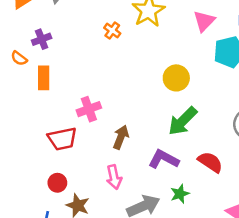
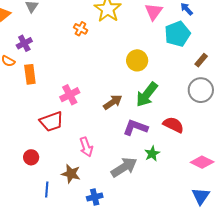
brown arrow: (121, 137) -> (113, 102), moved, turned 42
pink arrow: (114, 177) -> (86, 147), moved
red circle: (57, 183) -> (31, 157), moved

